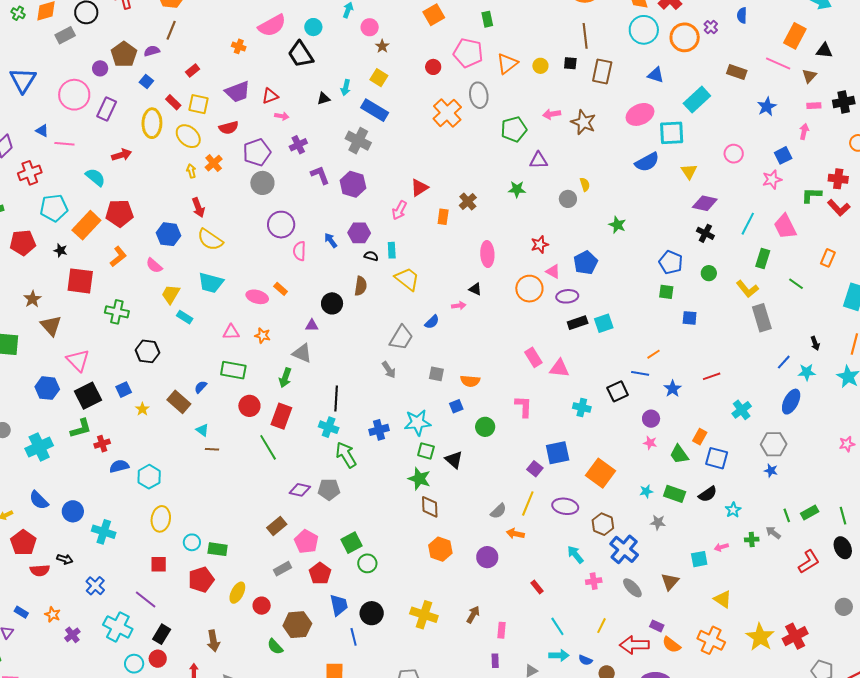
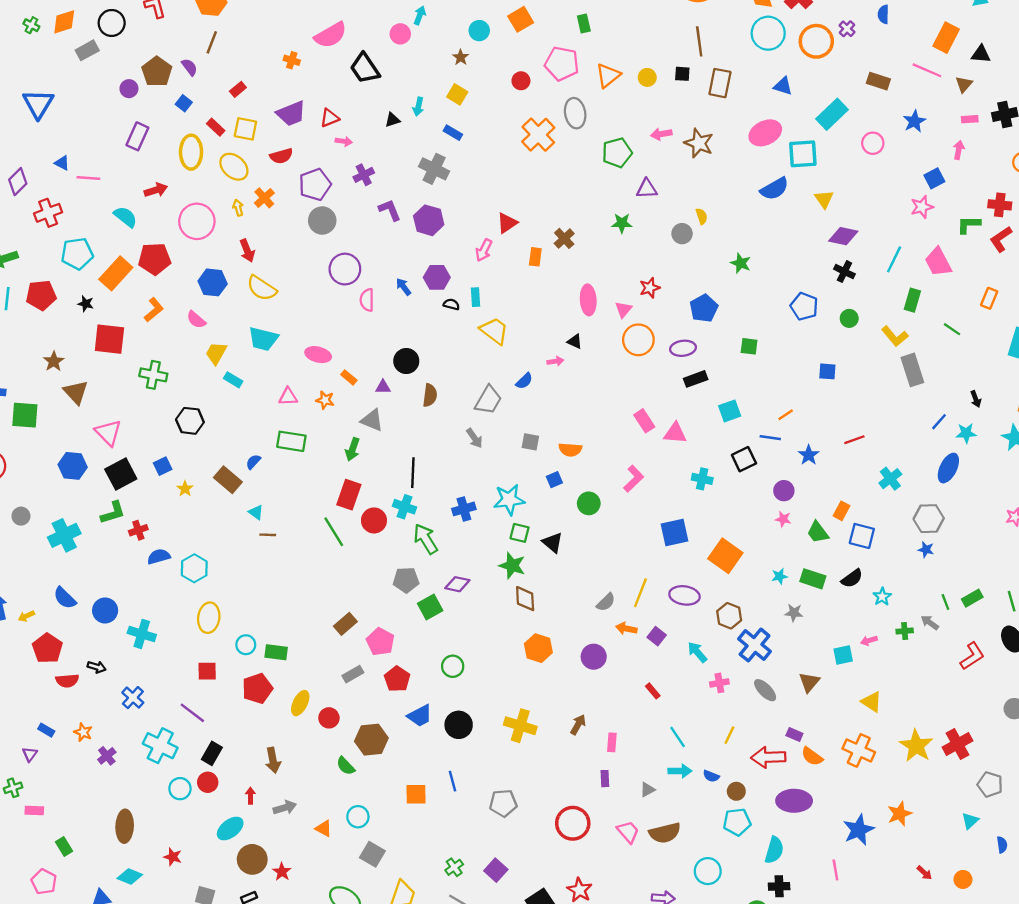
cyan circle: (313, 27) -> (479, 31), moved
pink circle: (370, 27) -> (400, 34), moved
purple semicircle: (152, 51) -> (189, 67), turned 70
pink circle: (74, 95) -> (197, 221), moved
blue rectangle: (375, 110) -> (453, 133), size x0.6
pink circle: (734, 154) -> (873, 143), moved
red L-shape: (839, 208) -> (1001, 239), turned 100
pink triangle: (553, 271) -> (623, 309), moved, turned 42
brown semicircle: (361, 286) -> (430, 395), moved
orange rectangle: (281, 289) -> (349, 377), moved
green square: (666, 292) -> (749, 346), moved
cyan square: (604, 323) -> (730, 411), moved
red circle: (249, 406) -> (374, 520), moved
pink L-shape: (524, 406) -> (634, 479), turned 45
purple square: (535, 469) -> (657, 636), moved
purple diamond: (300, 490) -> (457, 584), moved
green square: (352, 543) -> (430, 607), moved
blue trapezoid: (339, 605) -> (420, 716), turned 75
blue line: (354, 637) -> (452, 781), moved

